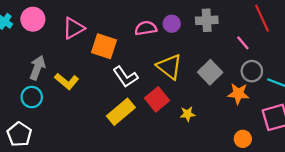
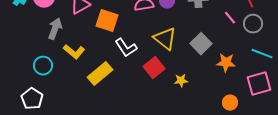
gray arrow: (37, 68) -> (55, 29), moved
gray circle: (252, 71) -> (253, 24), moved
yellow rectangle: (121, 112) -> (100, 74), moved

